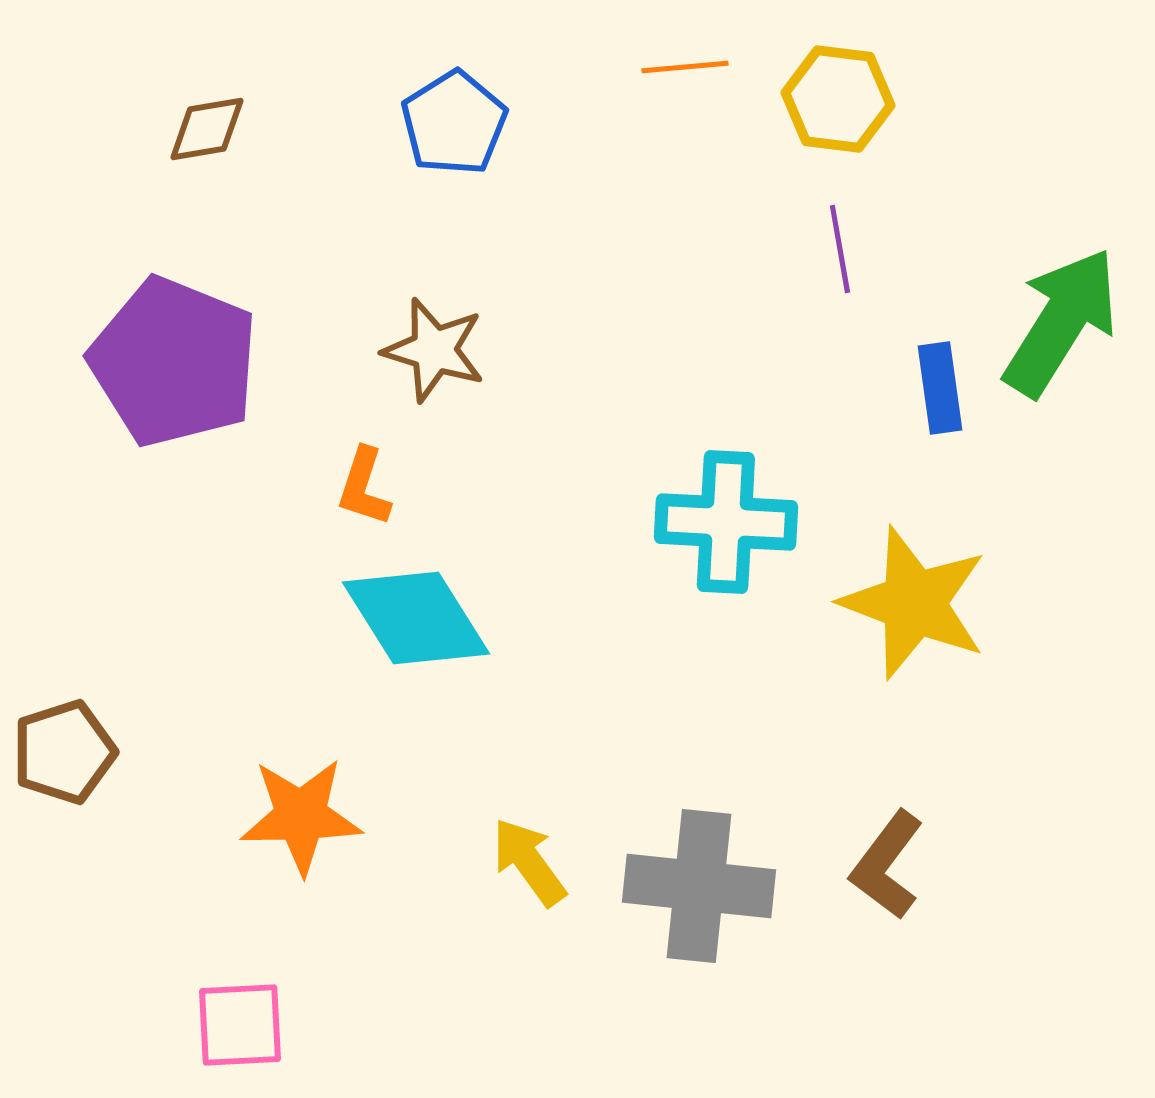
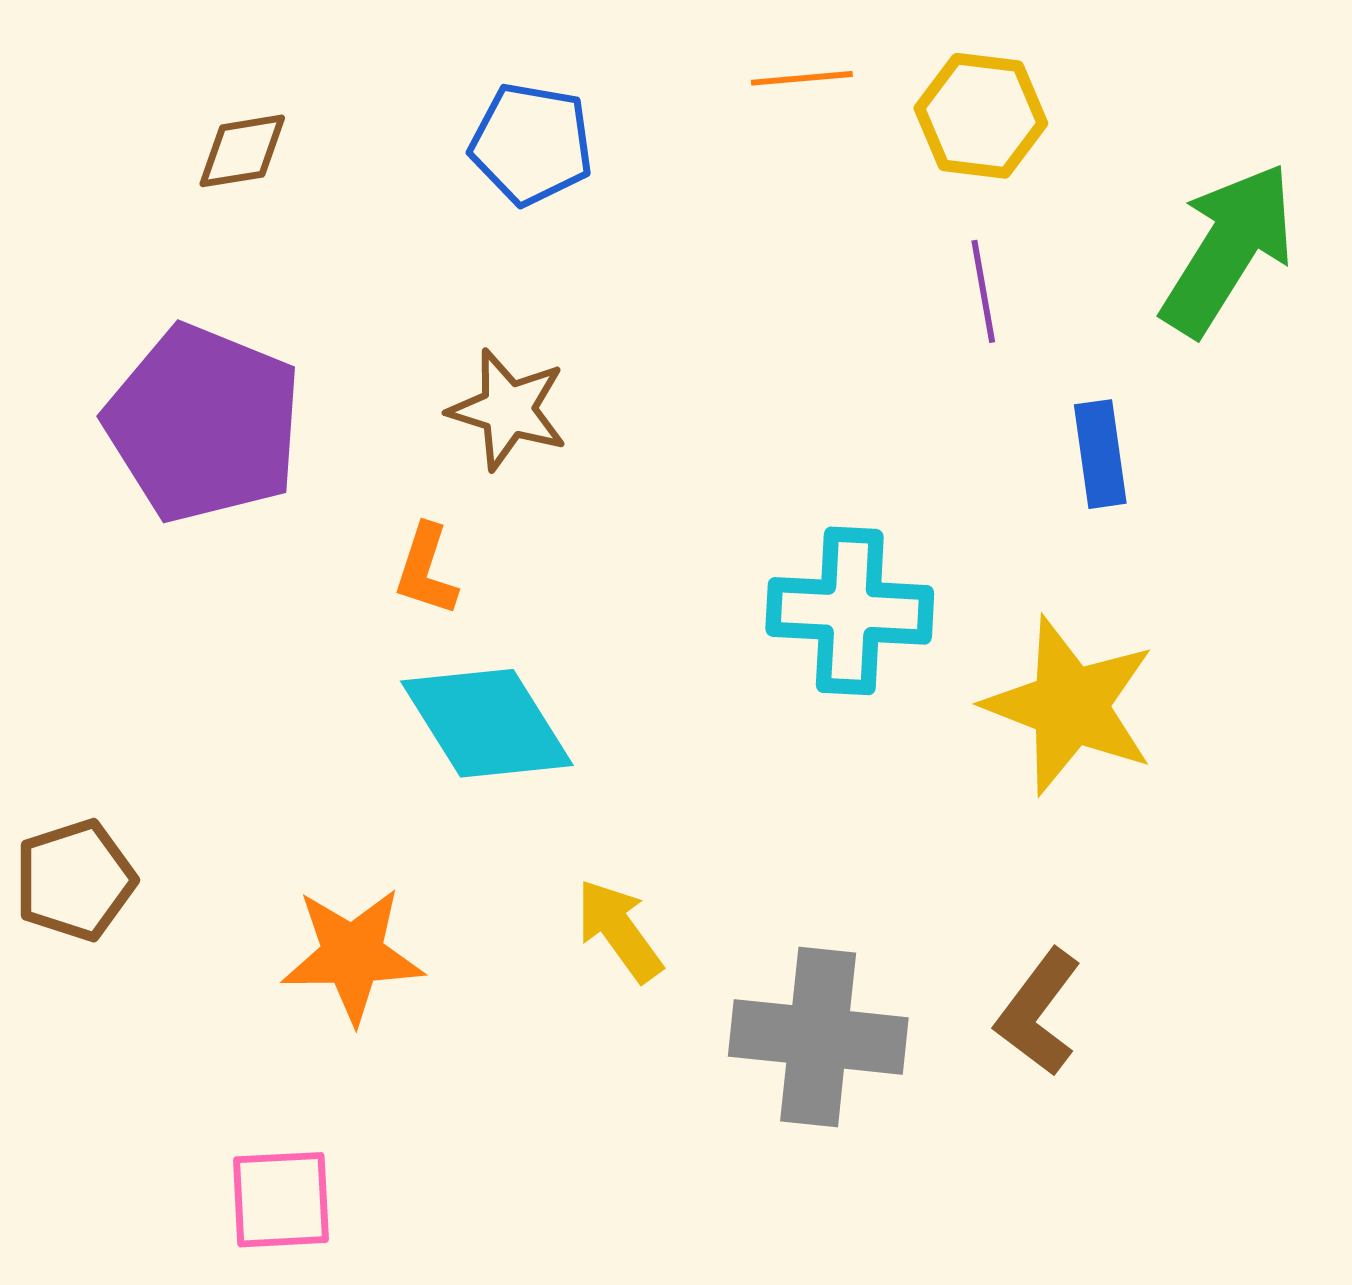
blue pentagon: (454, 123) -> (531, 144), turned -30
green arrow: (1061, 322) -> (1228, 249), moved
yellow arrow: (529, 862) -> (619, 930), moved

